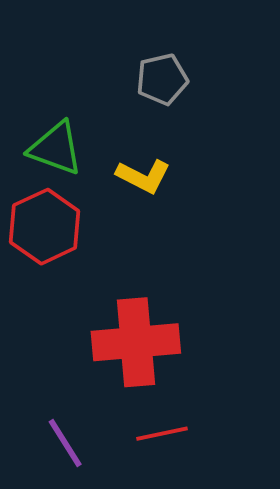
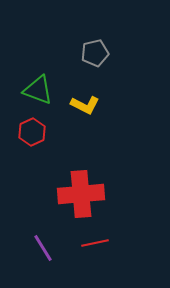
red hexagon: (45, 227) -> (32, 132), size x0.7

